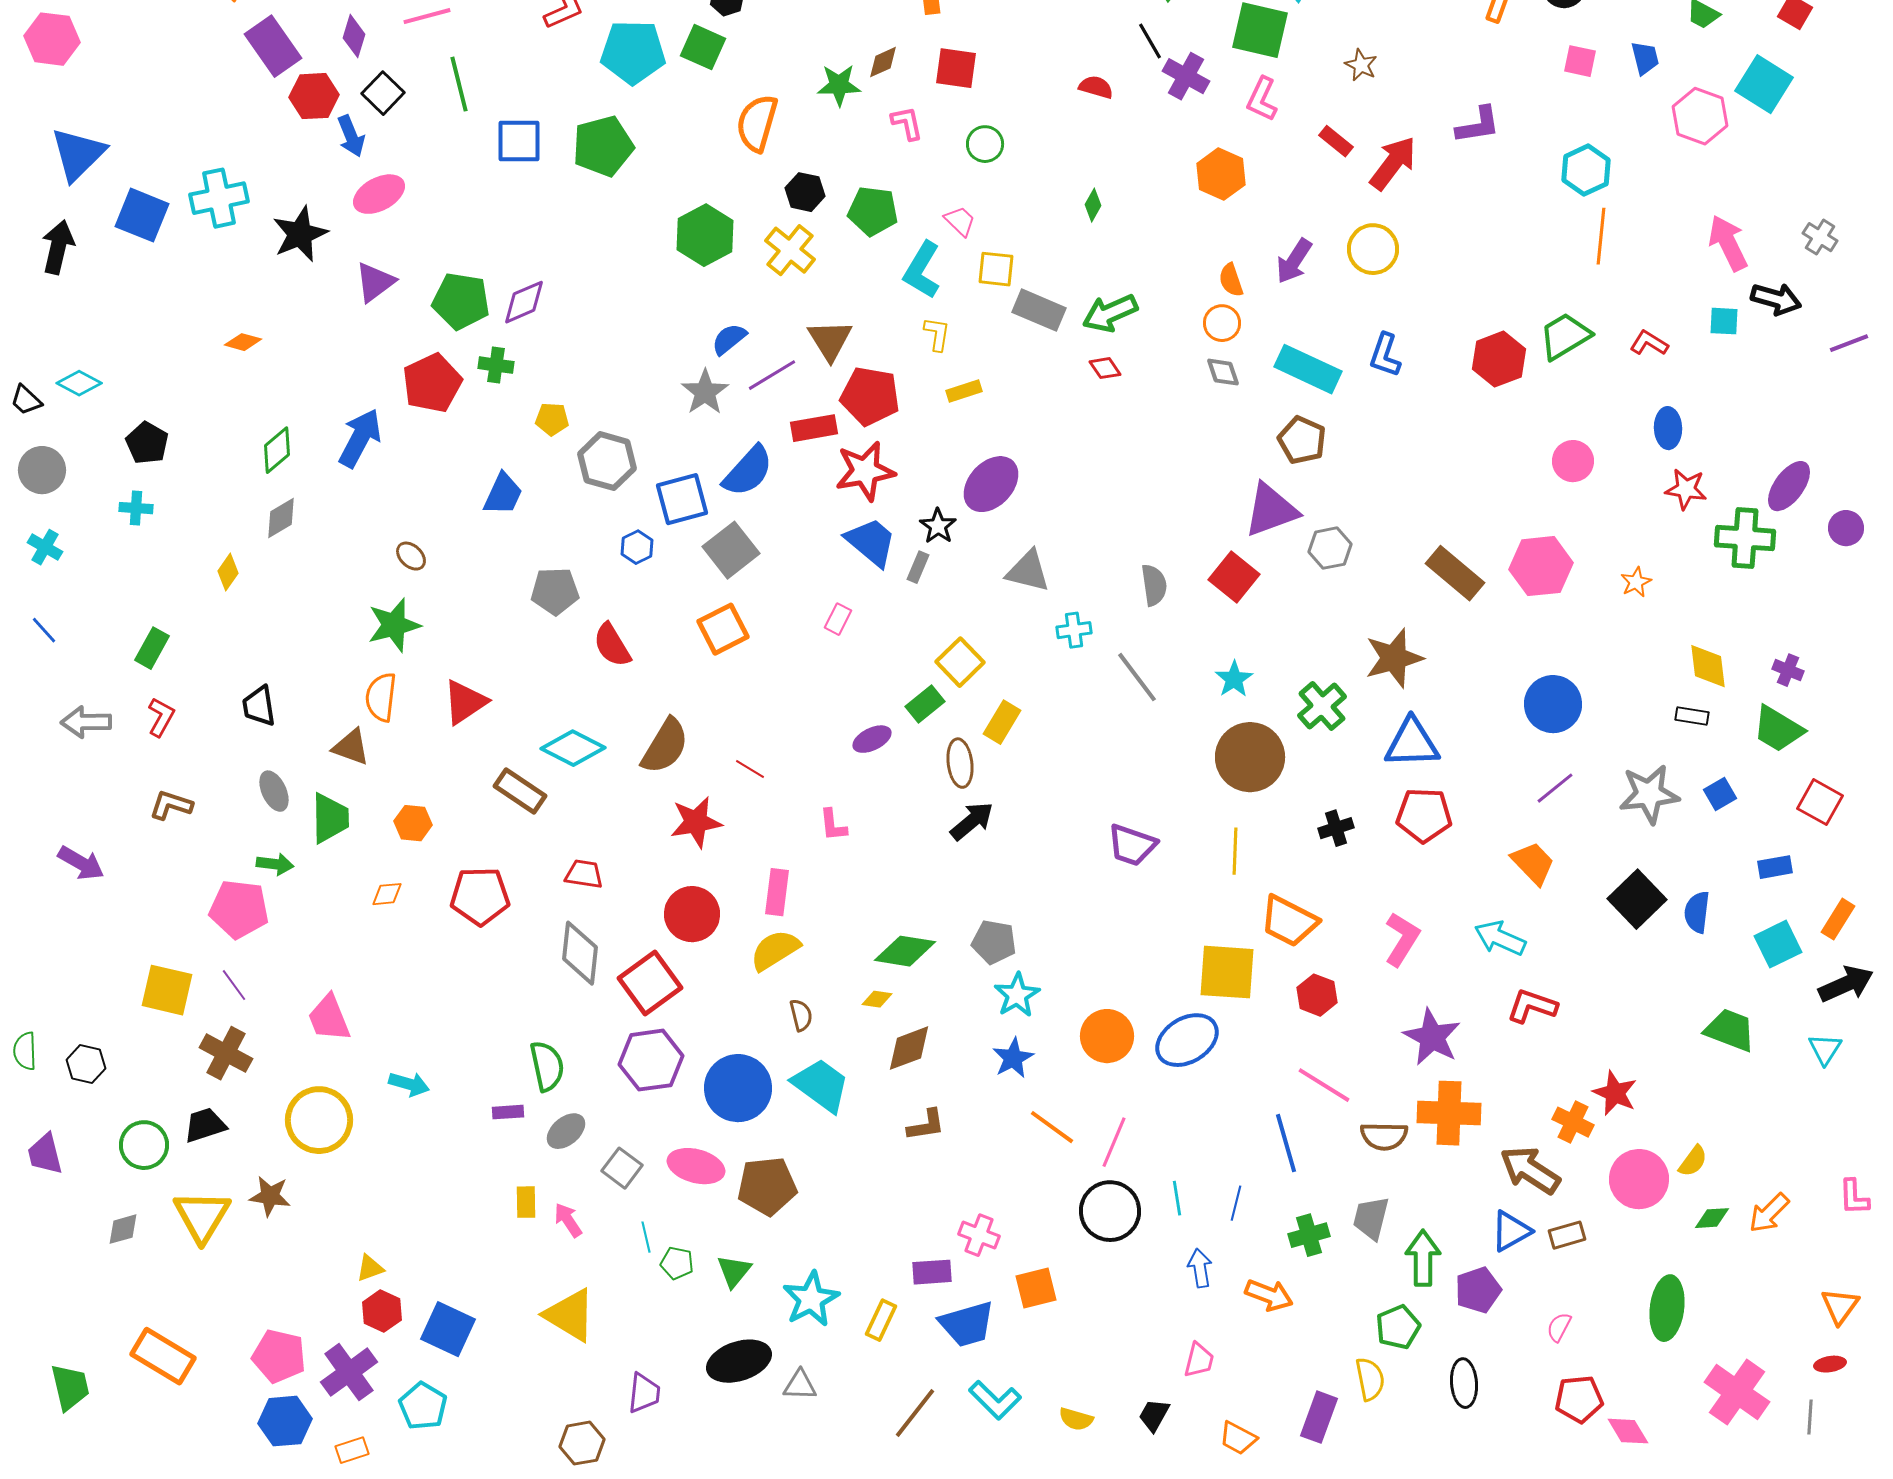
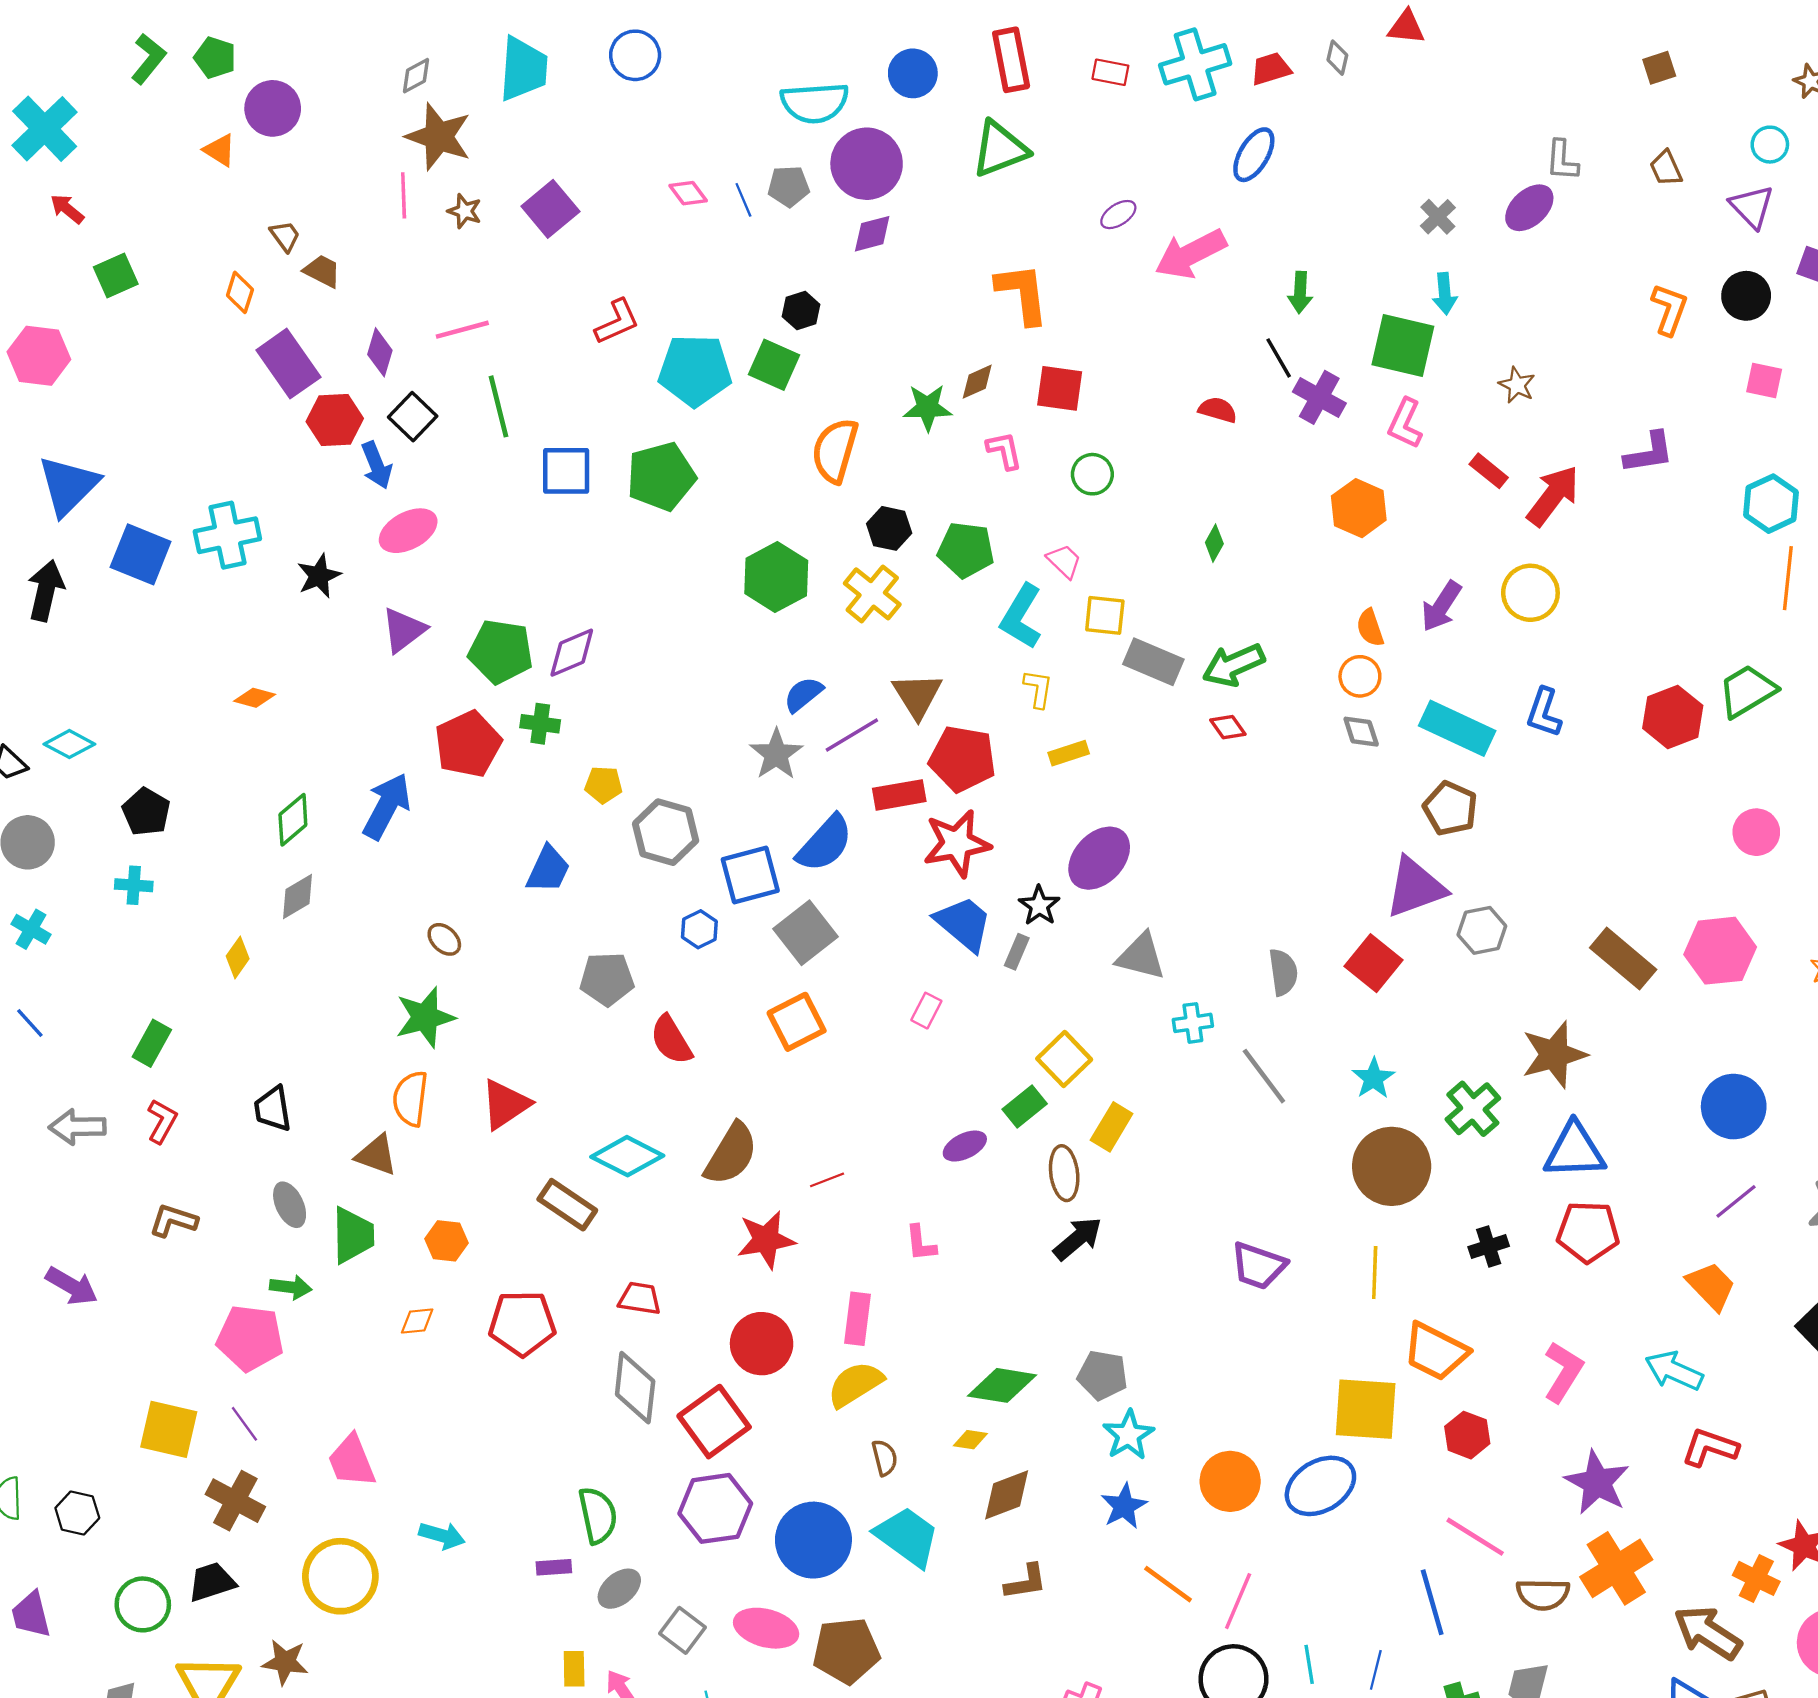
black star: (300, 234) -> (319, 576), size x0.7
red line: (750, 769) -> (827, 1180), turned -52
orange cross: (1449, 1113) -> (1616, 1568), turned -34

